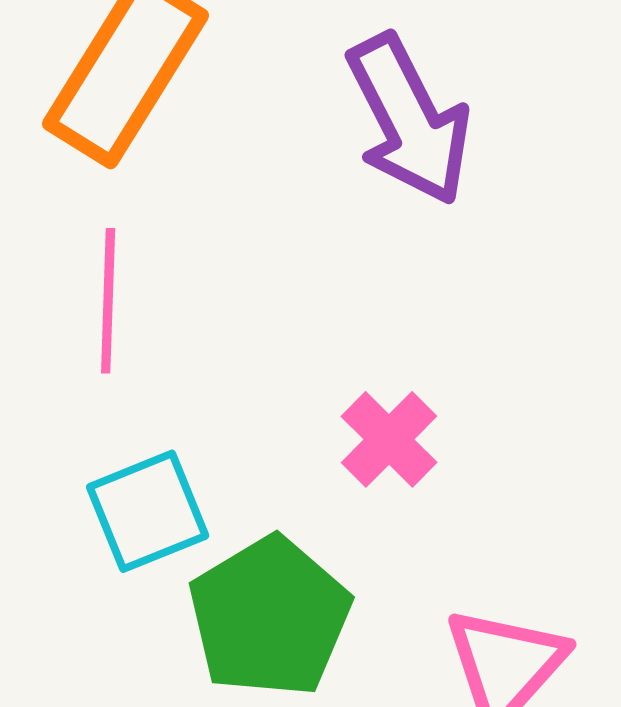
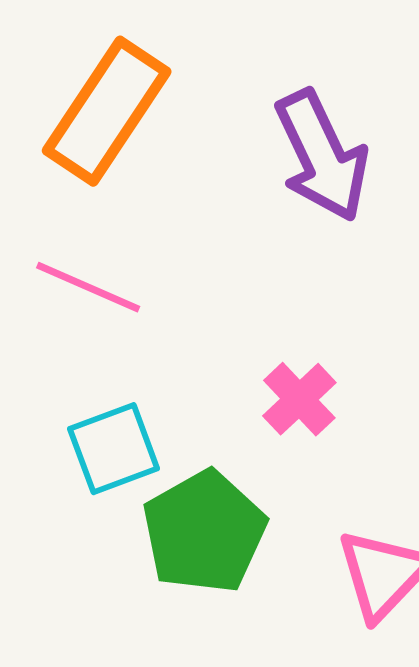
pink line: (108, 301) -> (88, 287), turned -70

